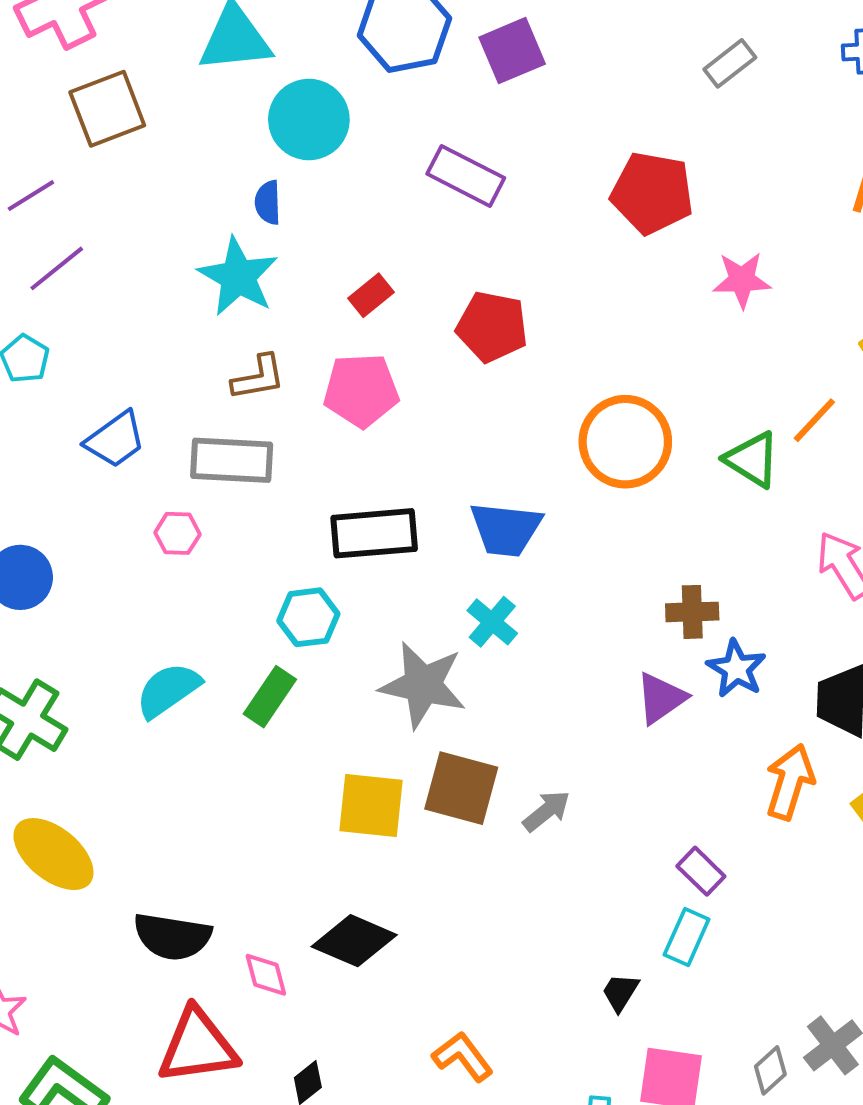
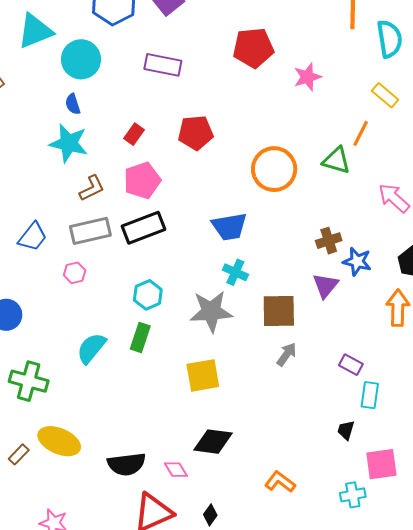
black rectangle: (374, 533) -> (143, 228), moved
brown square: (461, 788) -> (279, 311), moved
purple rectangle: (701, 871) -> (351, 365), moved

